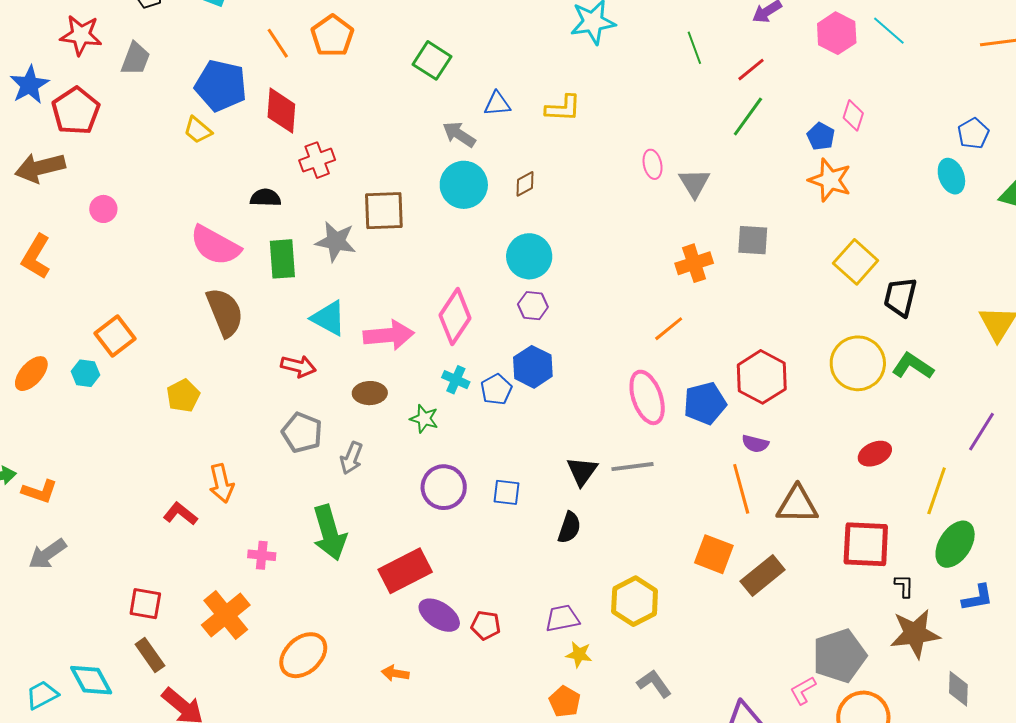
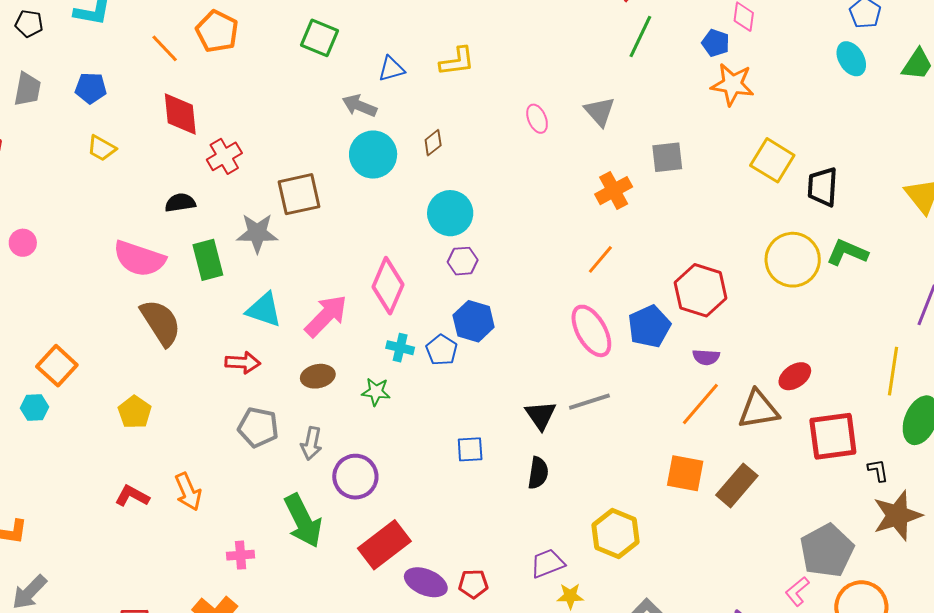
blue pentagon: (221, 85) -> (91, 88), moved, size x0.6
pink ellipse: (653, 164) -> (537, 119), moved
pink arrow: (389, 335) -> (326, 316), turned -30
red ellipse: (875, 454) -> (795, 376), moved
purple circle: (444, 487) -> (355, 477), moved
orange line: (741, 489) -> (700, 404), turned 66
red L-shape: (180, 514) -> (132, 496), moved

